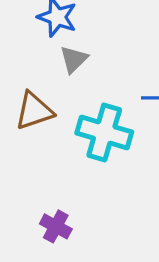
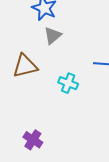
cyan cross: (104, 133) -> (68, 83), size x0.6

